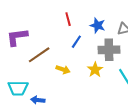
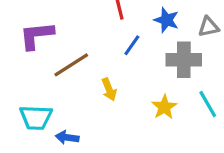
yellow arrow: (63, 69) -> (109, 89), turned 48
yellow star: (95, 70) -> (164, 107), moved

